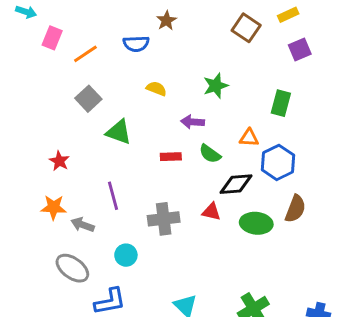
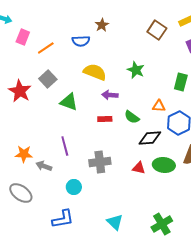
green star: (216, 86) -> (136, 70), turned -30
yellow semicircle: (156, 89) -> (95, 72), size x1.6
purple arrow: (193, 122) -> (110, 95), moved
red star: (59, 161) -> (20, 91), moved, size x1.6
red triangle: (211, 212) -> (139, 168), moved
gray ellipse: (72, 268) -> (21, 193), moved

